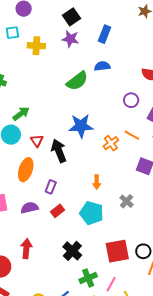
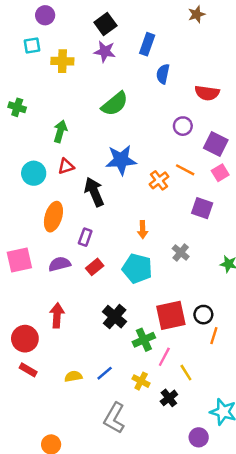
blue semicircle: (102, 66) -> (163, 74), moved, turned -70
green arrow: (21, 114) -> (60, 131), moved, turned -36
red triangle: (37, 141) -> (66, 166), moved, turned 48
green cross: (88, 278) -> (144, 340), moved

